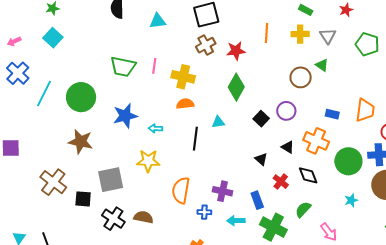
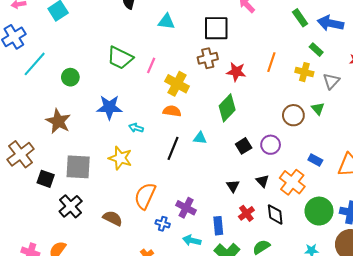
green circle: (81, 97) -> (70, 77), size x0.6
brown semicircle: (143, 217) -> (113, 218), moved

